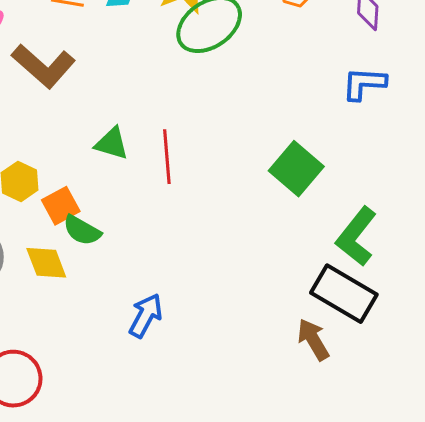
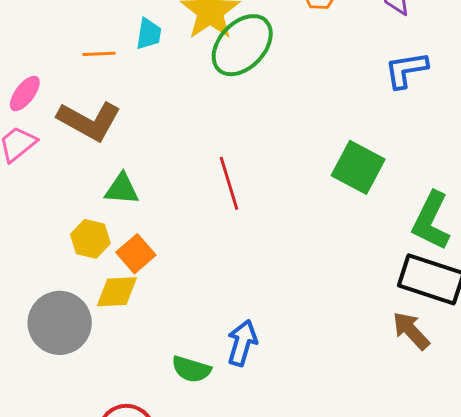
green triangle: (112, 143) -> (122, 189), moved
green semicircle: (82, 230) -> (191, 369), moved
yellow diamond: (46, 263) -> (117, 292), moved, turned -60

